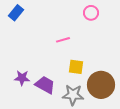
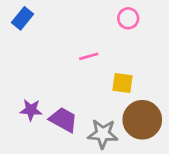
yellow square: (76, 67) -> (123, 83), moved

